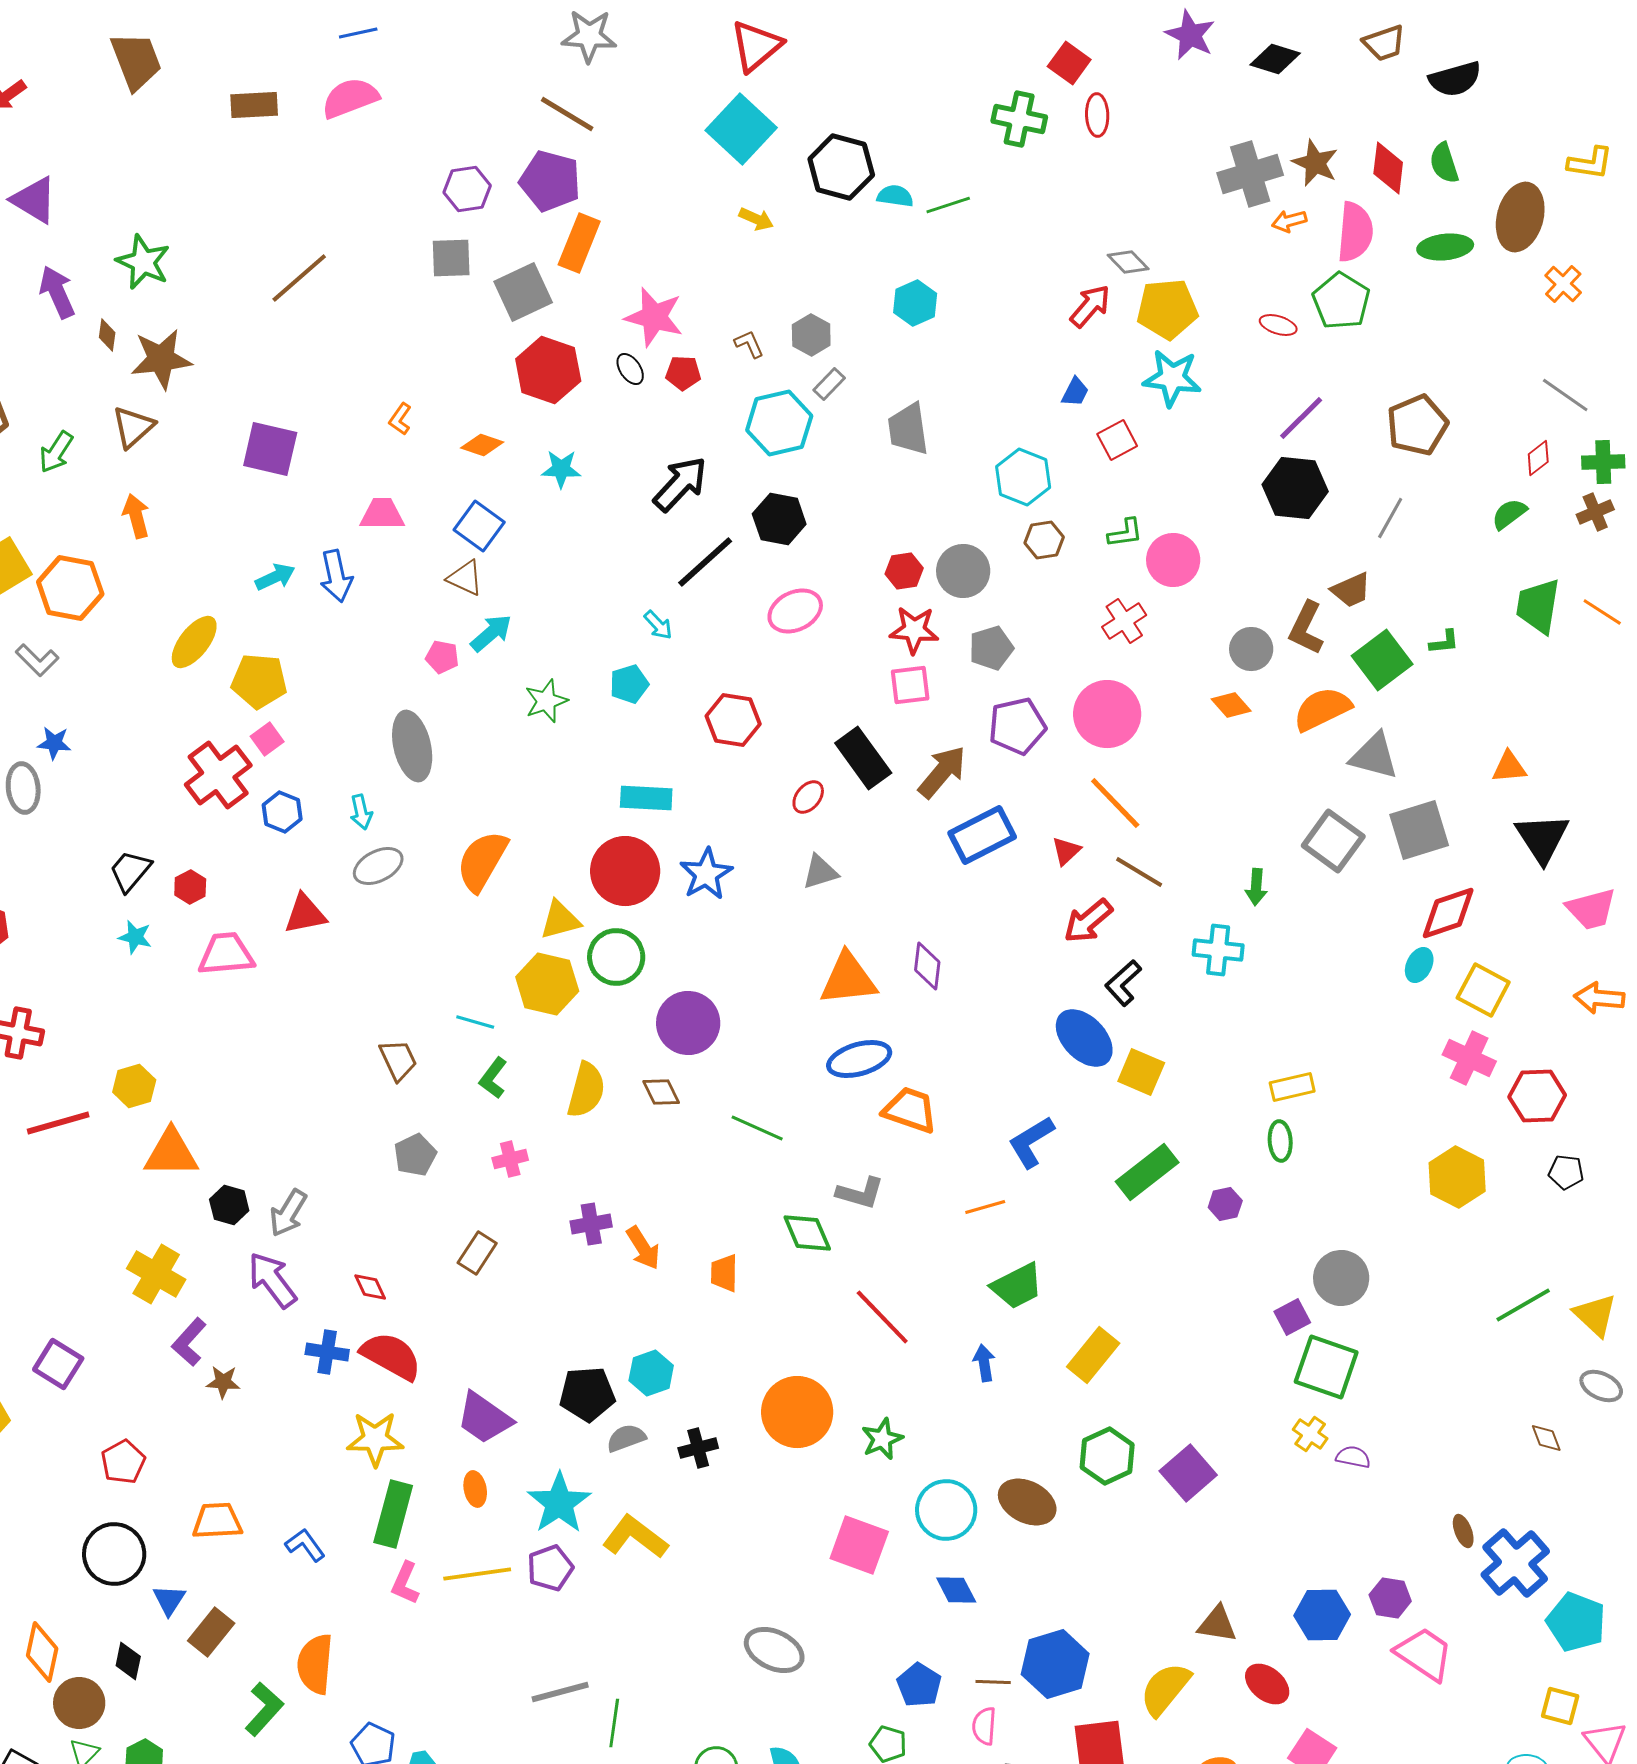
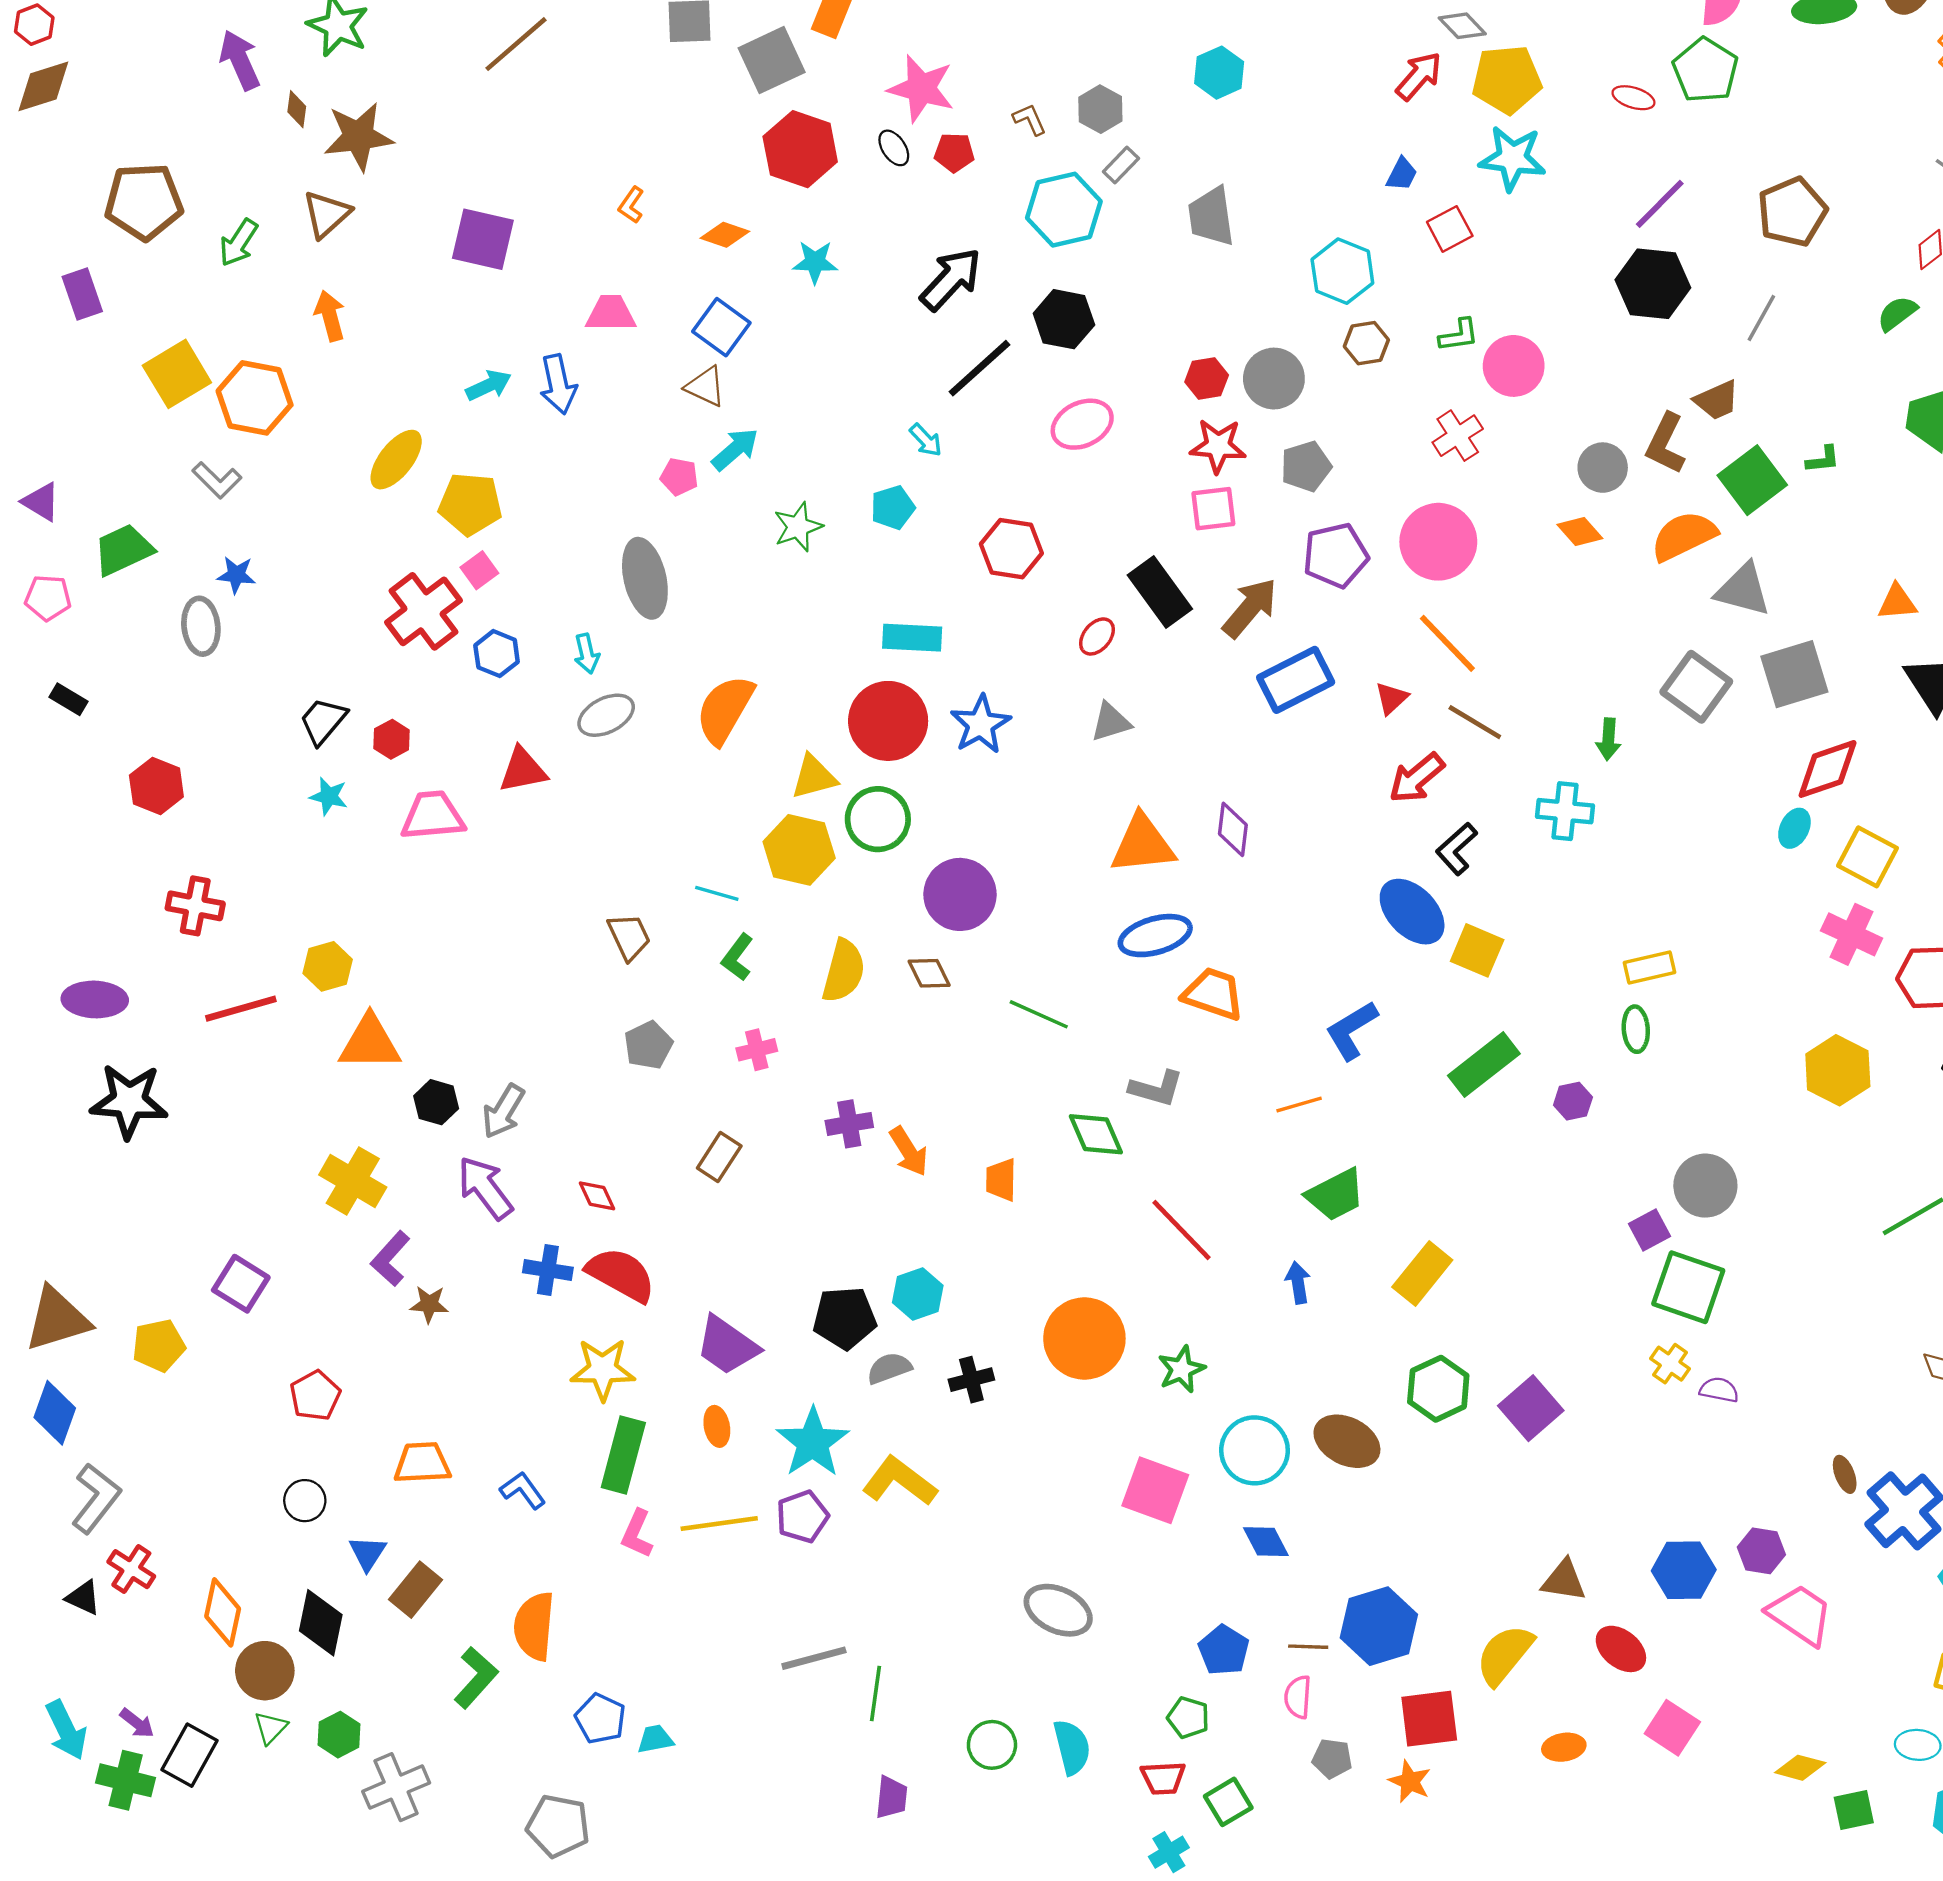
black circle: (114, 1554) -> (305, 1501), size x0.6
black diamond: (128, 1661) -> (321, 1623), size x1.5

